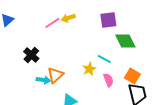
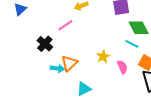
pink line: (52, 23) -> (65, 25), moved
cyan line: (104, 59) -> (132, 44), moved

